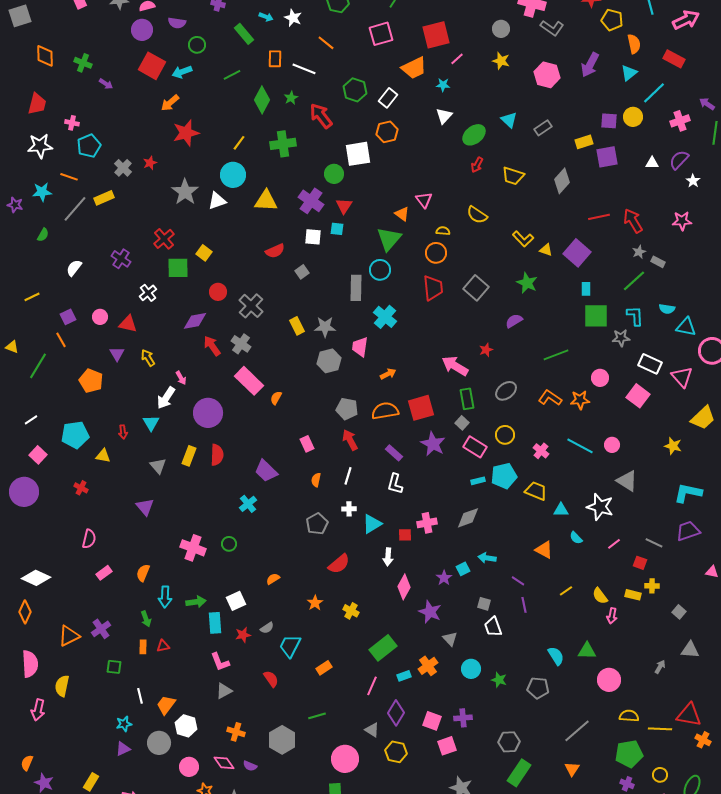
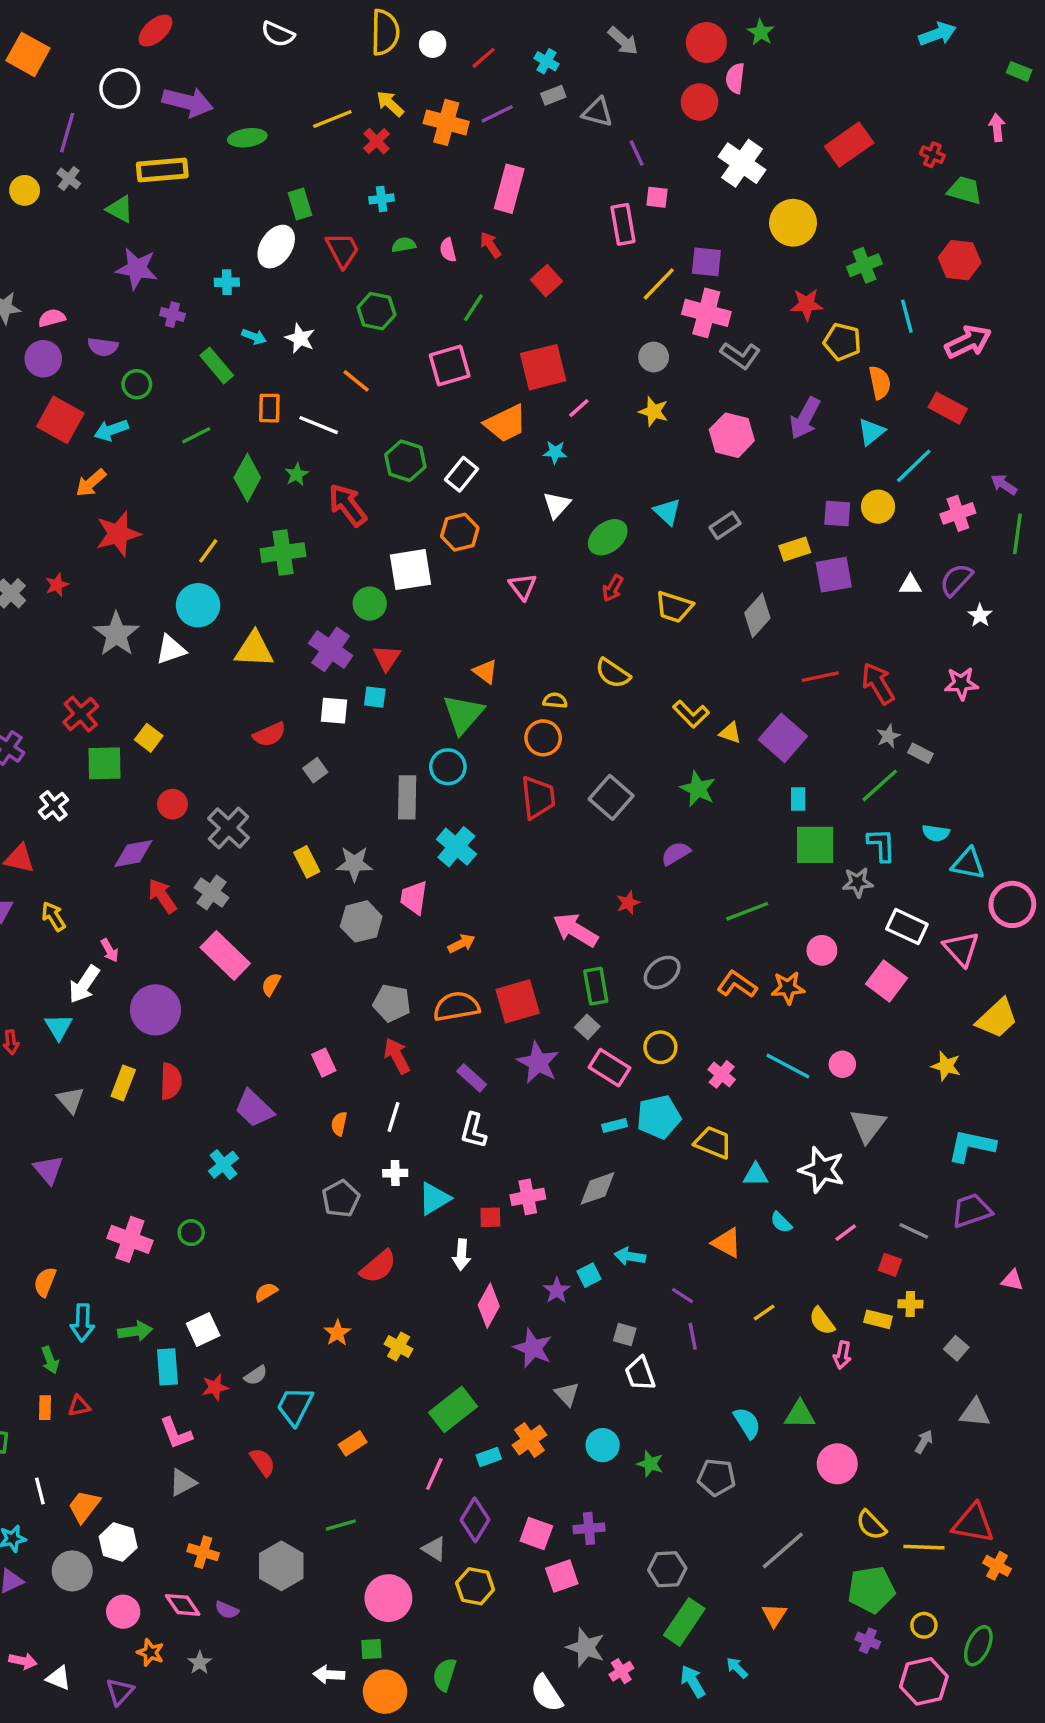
pink triangle: (424, 200) -> (523, 587), moved
gray triangle: (627, 481) -> (868, 1125), turned 35
yellow semicircle: (629, 716) -> (871, 1525), turned -138

